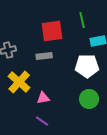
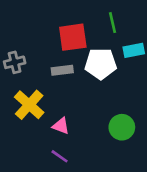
white pentagon: (87, 66) -> (101, 64), moved
pink triangle: (43, 98) -> (61, 126), turned 32

